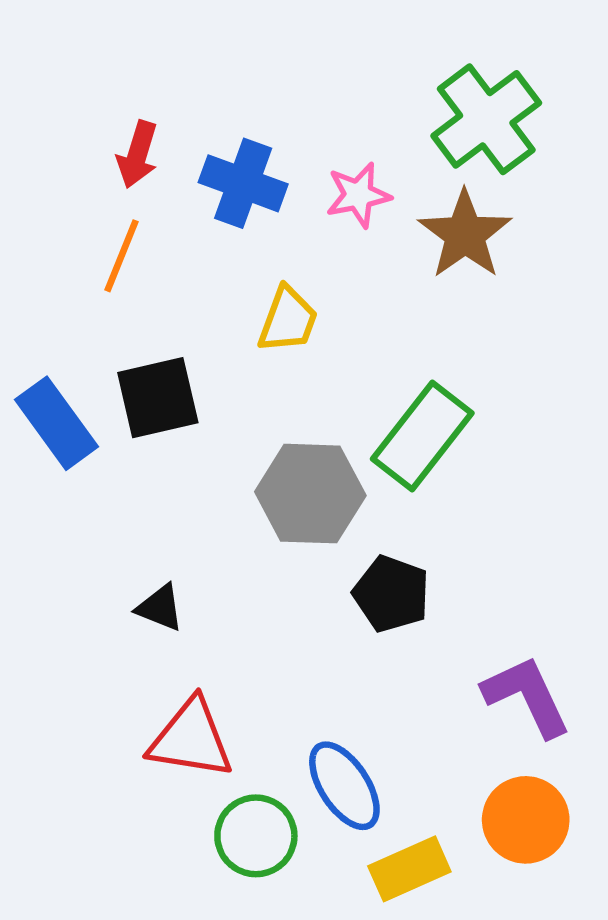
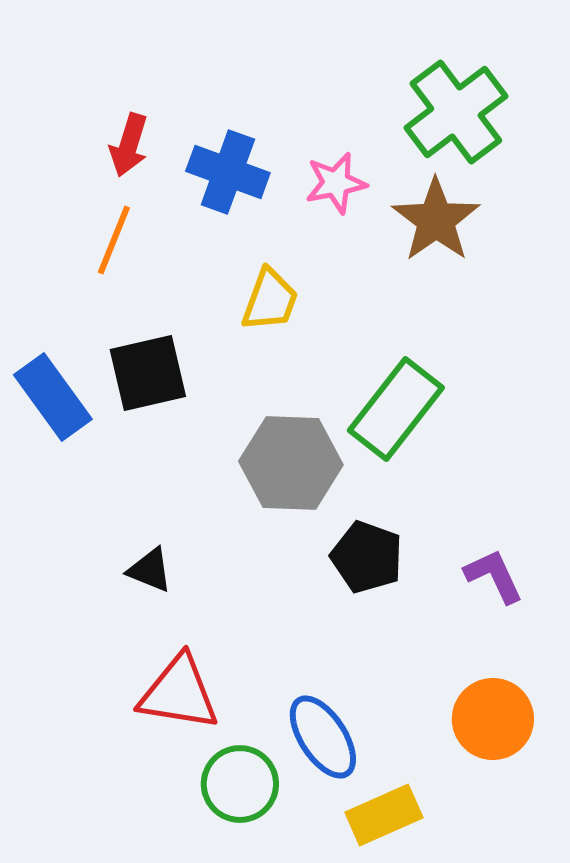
purple L-shape: (527, 696) -> (494, 576), moved, size x0.7
orange circle: (526, 820) -> (493, 719), moved

